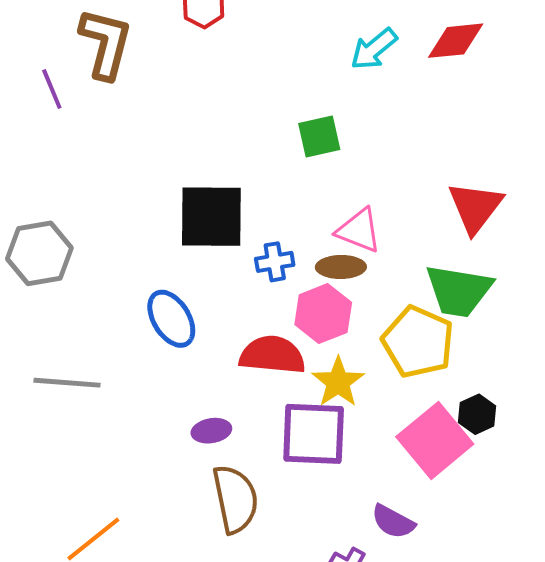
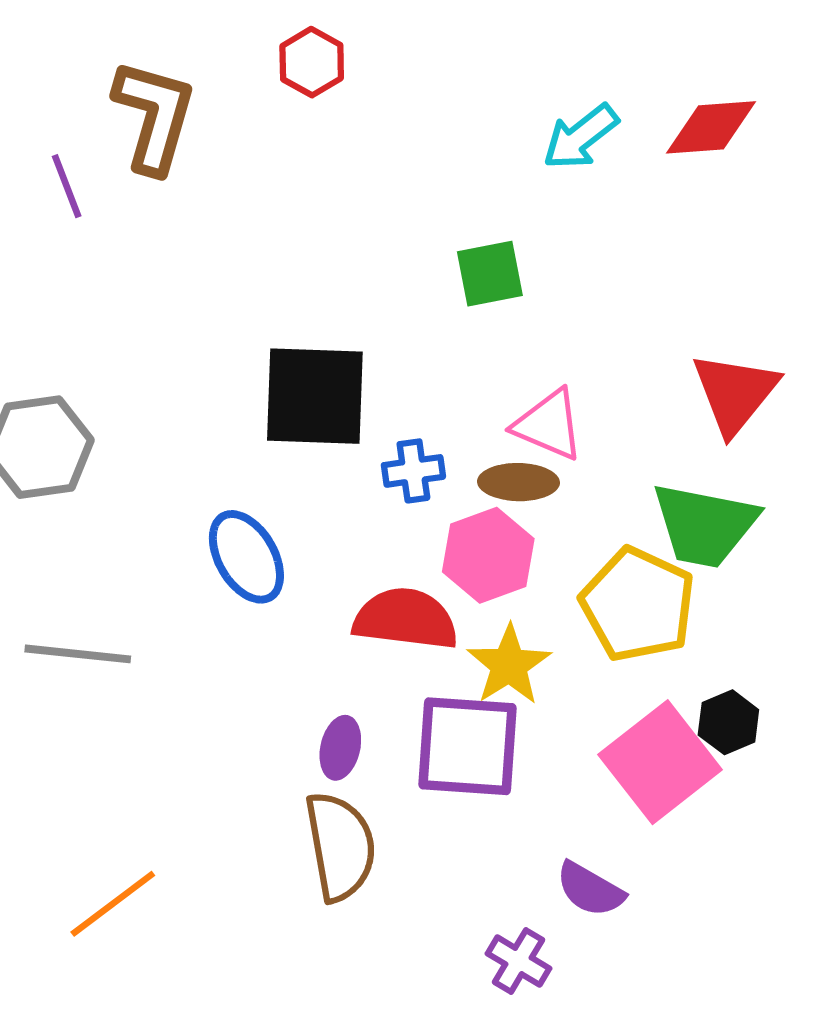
purple ellipse: (211, 431) -> (340, 748), moved, turned -69

